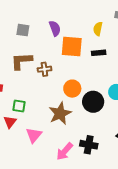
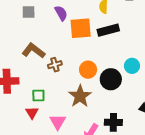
gray square: (23, 30) -> (29, 12), moved
black rectangle: (99, 53) -> (108, 30), size x1.5
brown L-shape: (22, 61) -> (34, 51), turned 50
brown cross: (44, 69) -> (55, 65), moved

